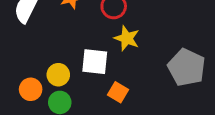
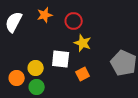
orange square: (118, 92) -> (83, 74), moved, turned 32

